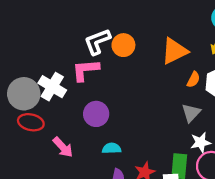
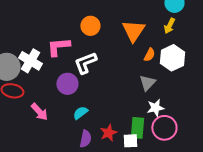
white L-shape: (97, 42) -> (85, 63), moved
orange triangle: (174, 51) -> (133, 31), turned -30
cyan semicircle: (112, 148) -> (80, 113), turned -35

